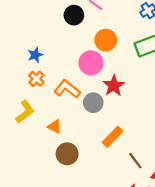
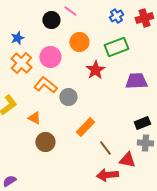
blue star: (35, 55) -> (17, 38), moved
pink circle: (91, 63) -> (50, 57), moved
orange cross: (36, 79) -> (21, 63), moved, size x1.5
red star: (114, 86) -> (95, 70), moved

